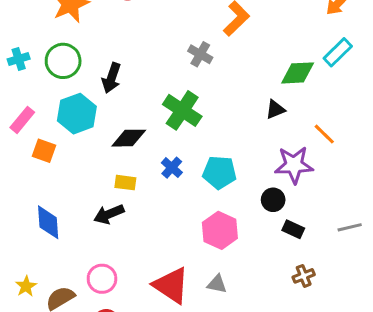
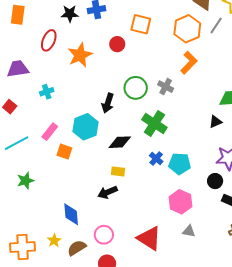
green circle: (63, 61) -> (136, 88), moved
blue cross: (172, 168) -> (156, 158), moved
blue diamond: (48, 222) -> (71, 214), moved
gray triangle: (217, 284) -> (189, 231), moved

